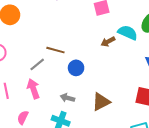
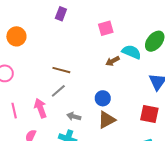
gray line: (37, 64) -> (58, 91), moved
blue circle: (76, 68) -> (103, 98), moved

